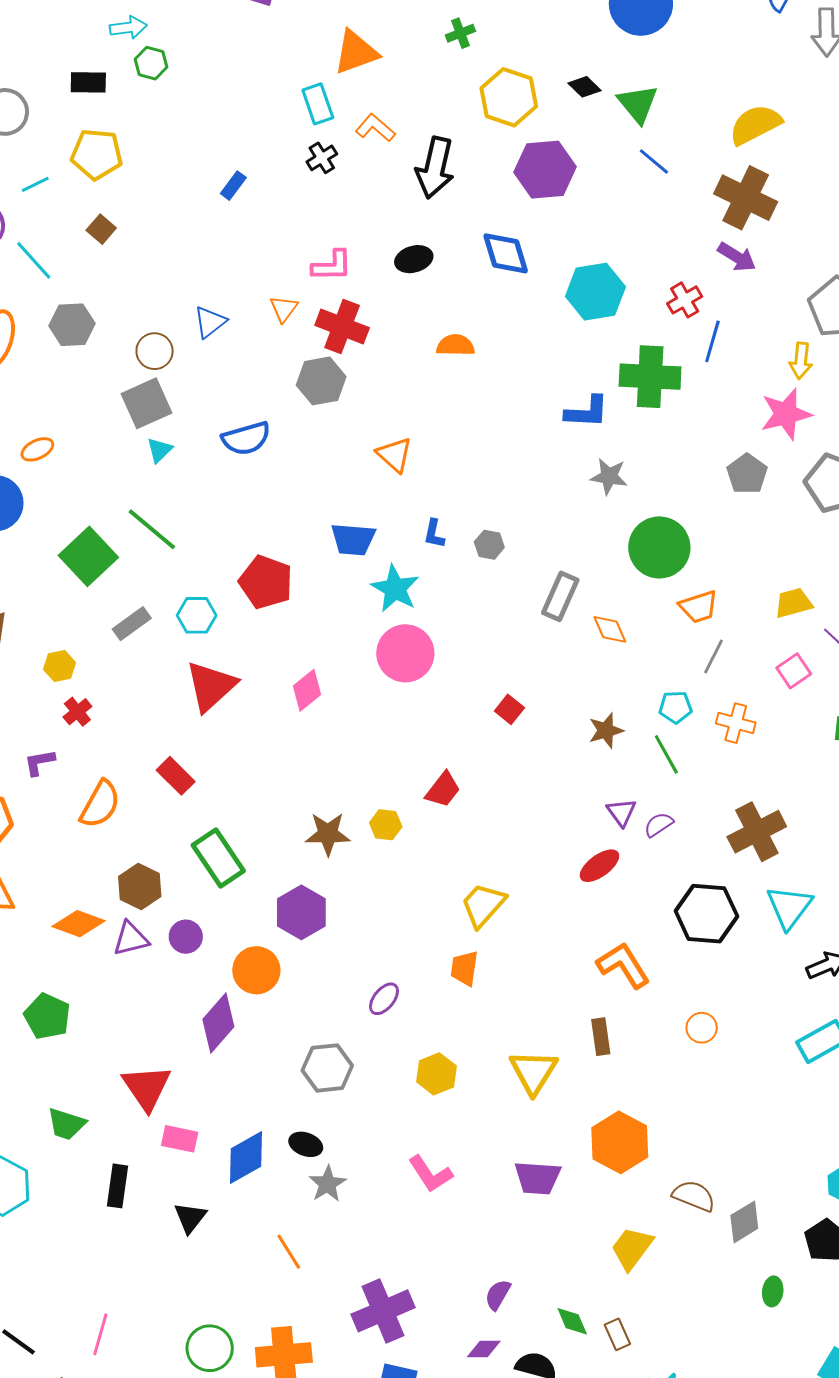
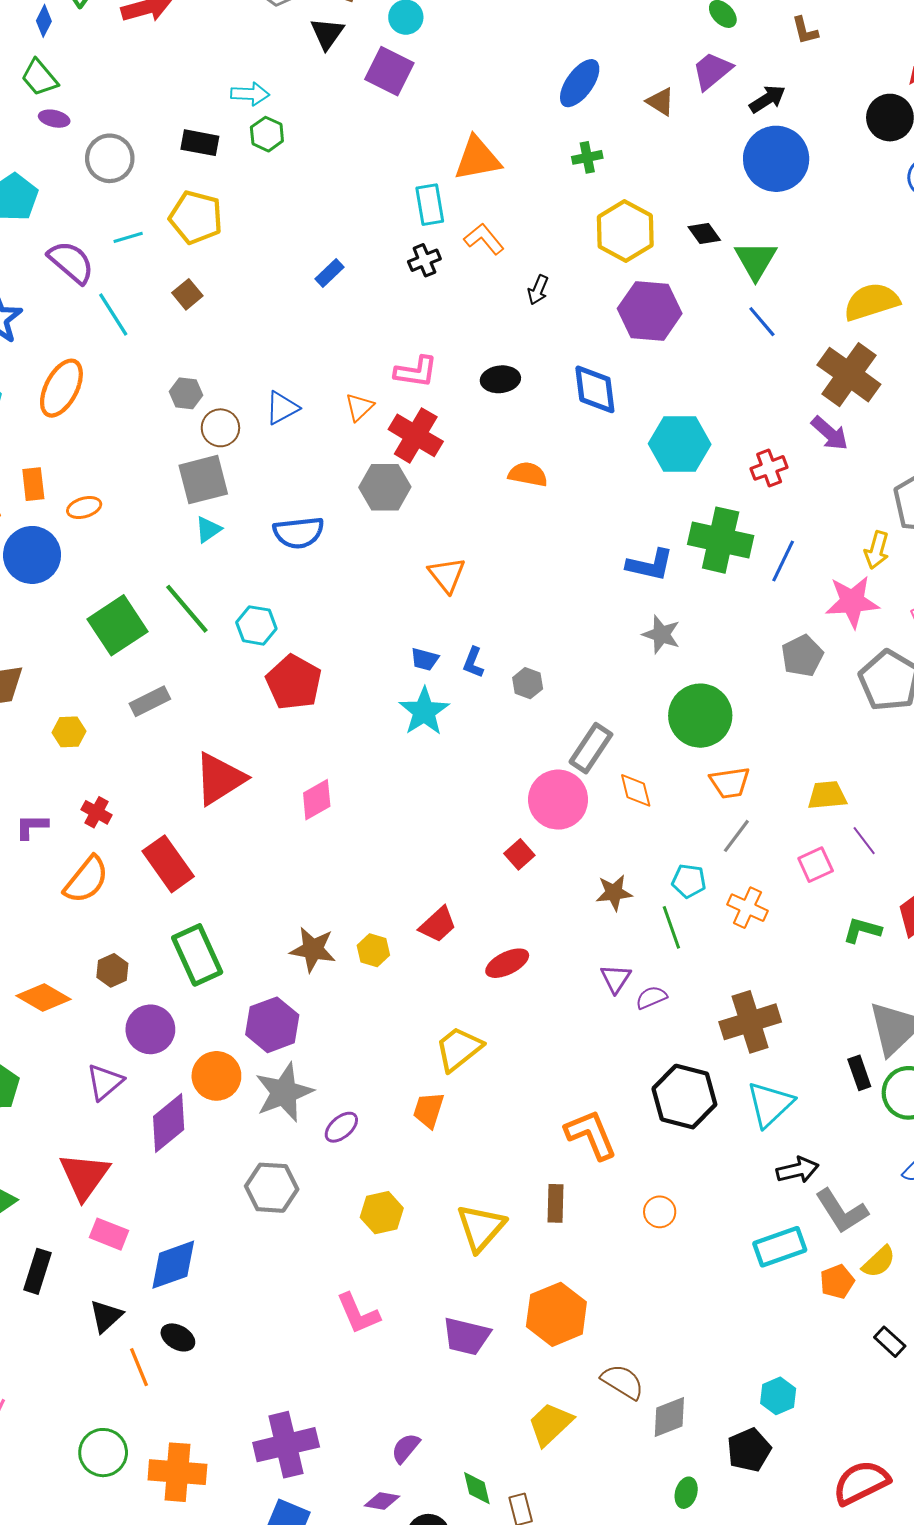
black arrow: (435, 168) -> (538, 290), size x0.5
gray hexagon: (72, 325) -> (186, 393), moved, size x0.7
blue line: (712, 341) -> (783, 561), moved
blue trapezoid: (353, 539) -> (425, 659), moved, size x0.6
cyan hexagon: (197, 615) -> (256, 625), moved
pink circle: (405, 653) -> (558, 800), moved
red cross: (77, 712) -> (97, 812), moved, turned -32
red rectangle: (176, 776) -> (168, 864), size x1.4
red ellipse: (599, 866) -> (507, 963), moved
brown hexagon: (140, 886) -> (112, 970), size x0.7
purple circle: (186, 937) -> (150, 1029), size x1.4
purple triangle: (131, 939) -> (105, 1082), moved, turned -36
black ellipse: (306, 1144) -> (178, 1337), moved
gray star: (328, 1184) -> (284, 1092), moved, size x1.5
orange line: (289, 1252) -> (139, 1367), moved

